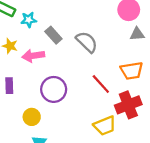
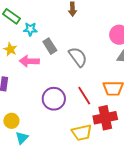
purple circle: (54, 89) -> (54, 99), moved
yellow circle: (32, 117) -> (11, 121), moved

